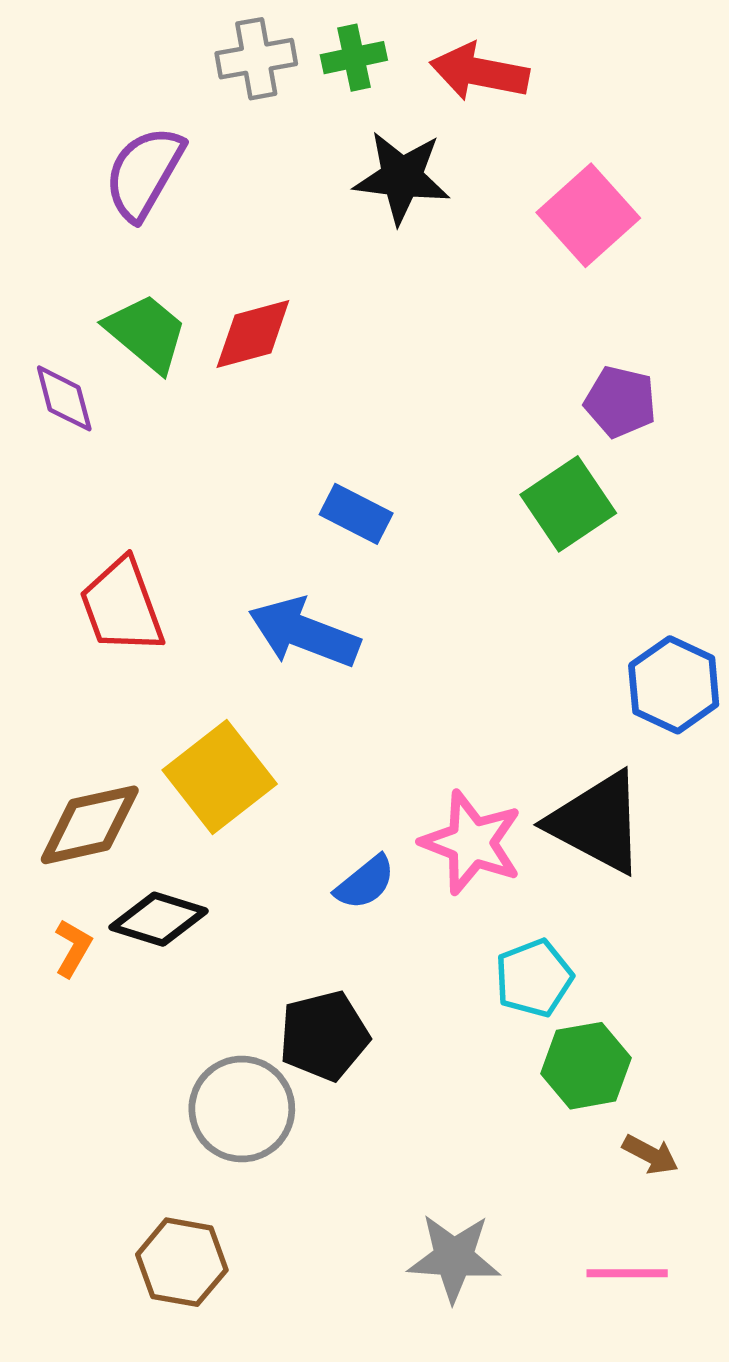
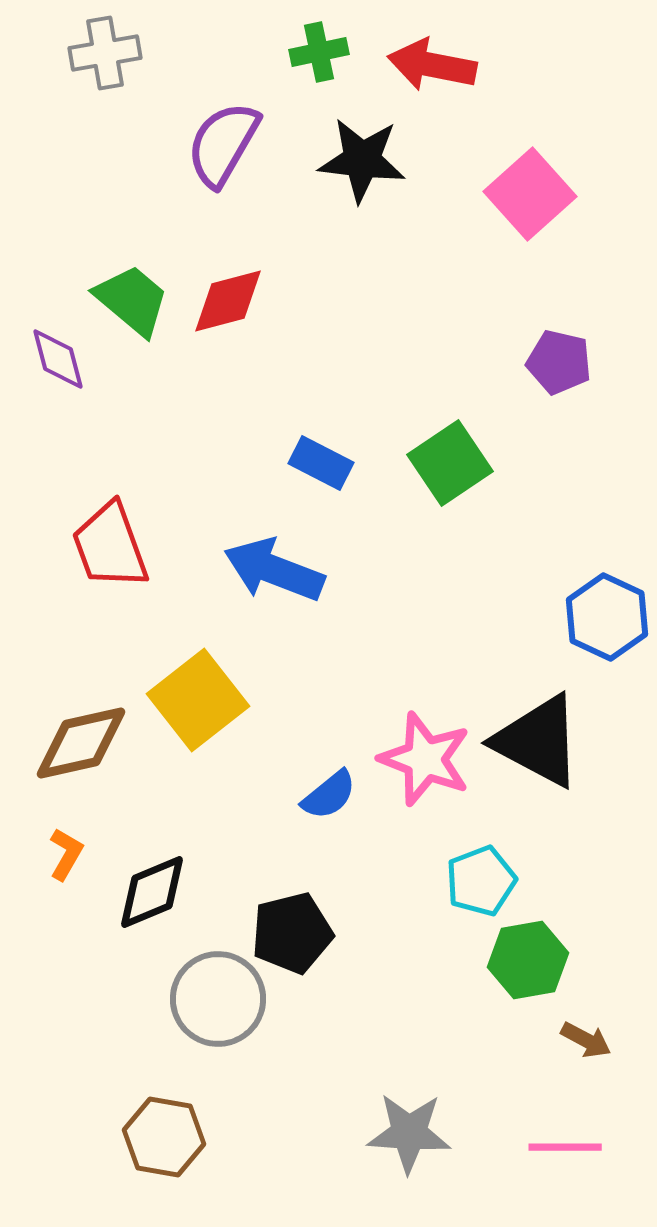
gray cross: (256, 59) -> (105, 53), moved
purple semicircle: (144, 173) -> (223, 144), moved
green square: (568, 504) -> (450, 463), moved
black diamond: (159, 919) -> (152, 892), moved, turned -40

